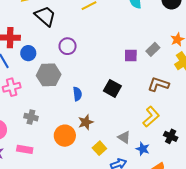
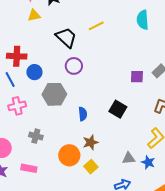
black trapezoid: (45, 16) -> (66, 37), moved
gray triangle: (124, 137) -> (129, 158), turned -40
yellow square: (99, 148) -> (91, 167), moved
blue star: (143, 149) -> (148, 162), moved

